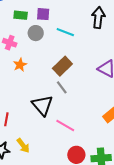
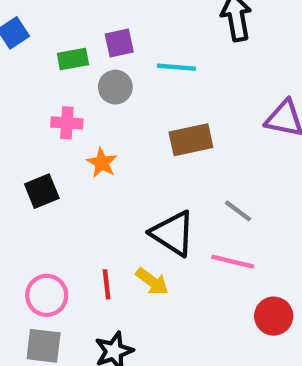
brown rectangle: (62, 66) -> (191, 140), turned 48
gray line: (62, 87) -> (238, 211), moved
yellow arrow: (23, 146) -> (152, 281), moved

